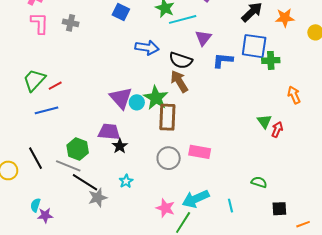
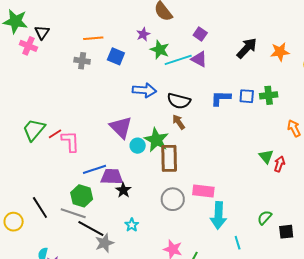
pink L-shape: (40, 23) -> (70, 141), moved
gray cross: (71, 23) -> (82, 61), moved
purple triangle: (203, 38) -> (199, 59), moved, turned -36
blue square: (254, 46) -> (247, 96), moved, size x0.6
brown arrow: (179, 81) -> (179, 122), size x0.7
purple triangle: (121, 98) -> (121, 127), moved
blue line: (47, 110) -> (94, 169), moved
green semicircle: (259, 182) -> (265, 218), turned -63
cyan arrow: (196, 199) -> (218, 215), moved, turned -60
black square: (279, 209) -> (286, 232), moved

